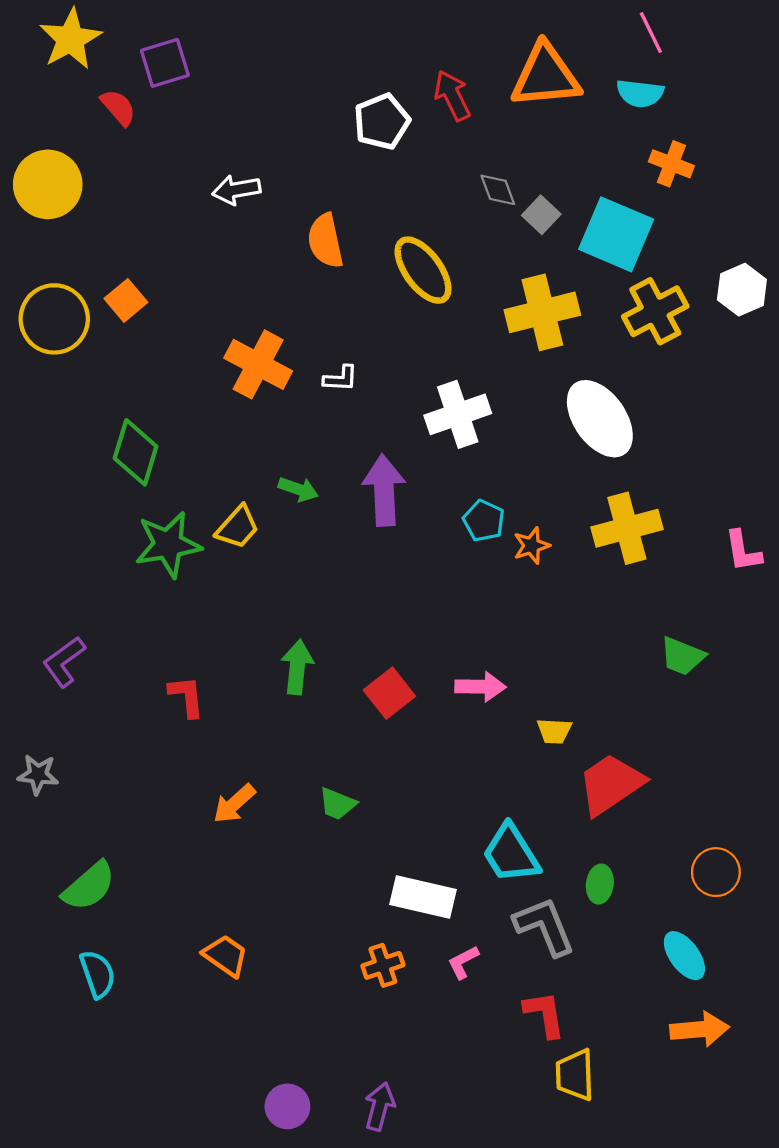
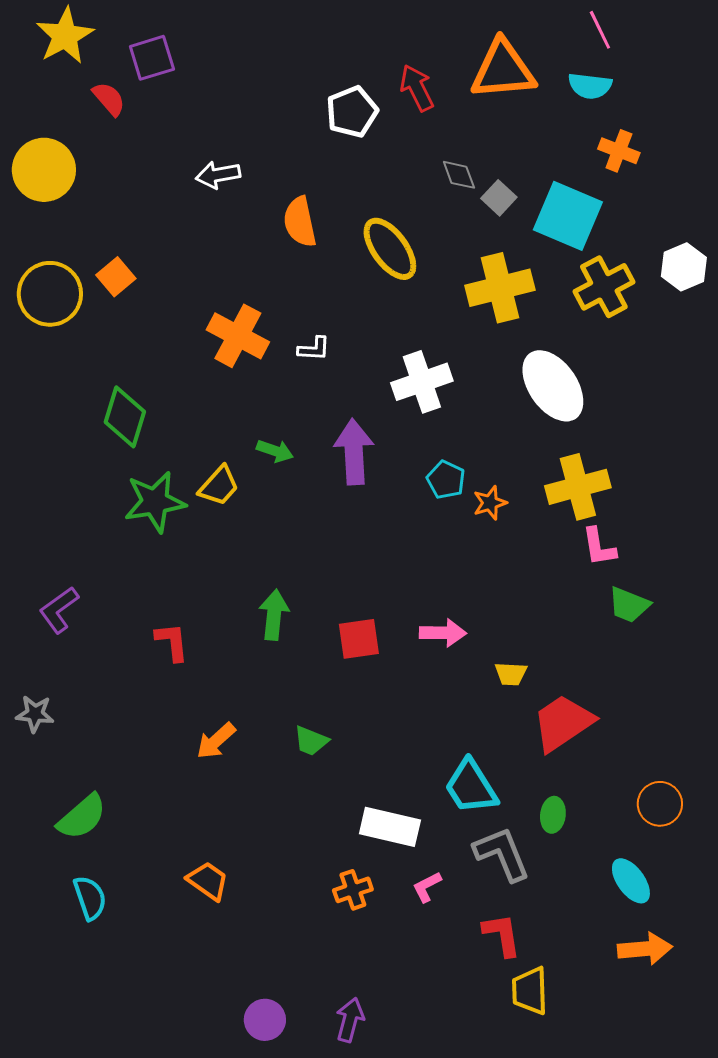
pink L-shape: (743, 551) -> (599, 547), moved
red square: (389, 693) -> (359, 639), turned 30

